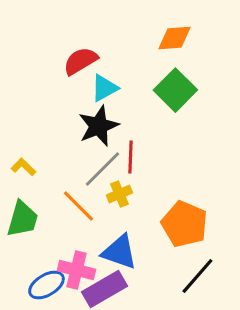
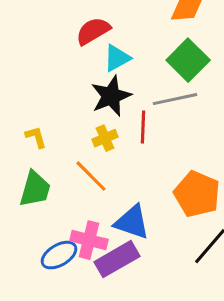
yellow L-shape: (23, 167) -> (36, 137), turned 30
gray line: (102, 169) -> (175, 99), moved, turned 33
yellow cross: (119, 194) -> (105, 138), moved

